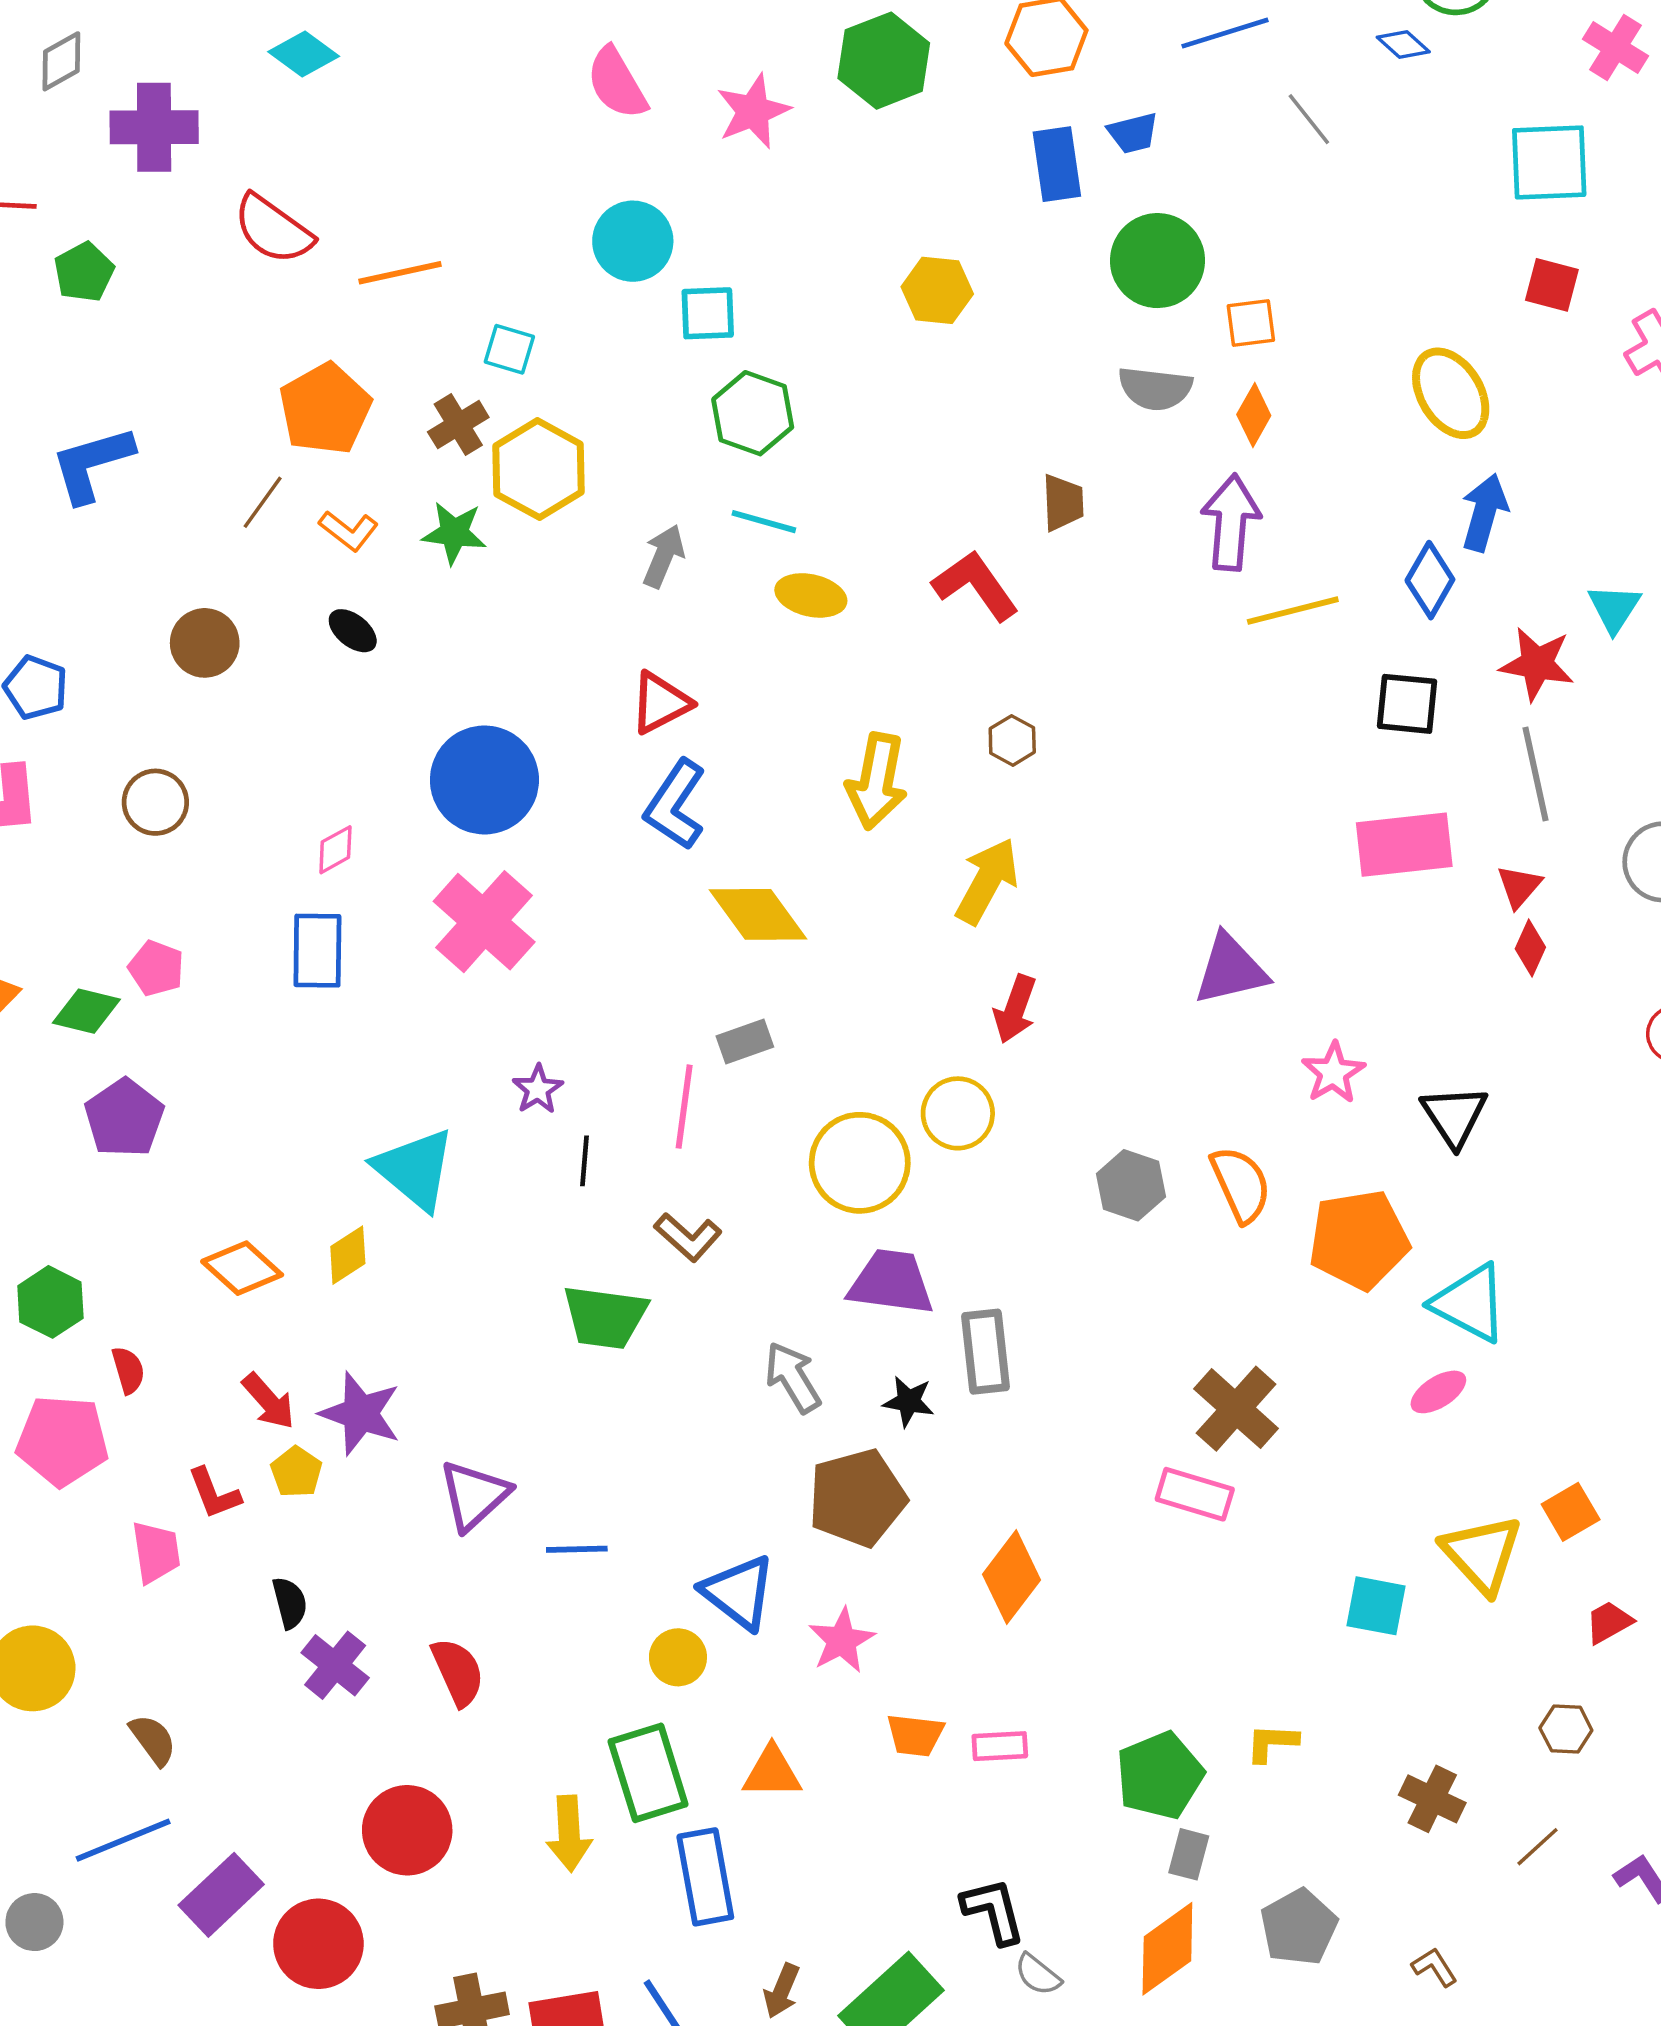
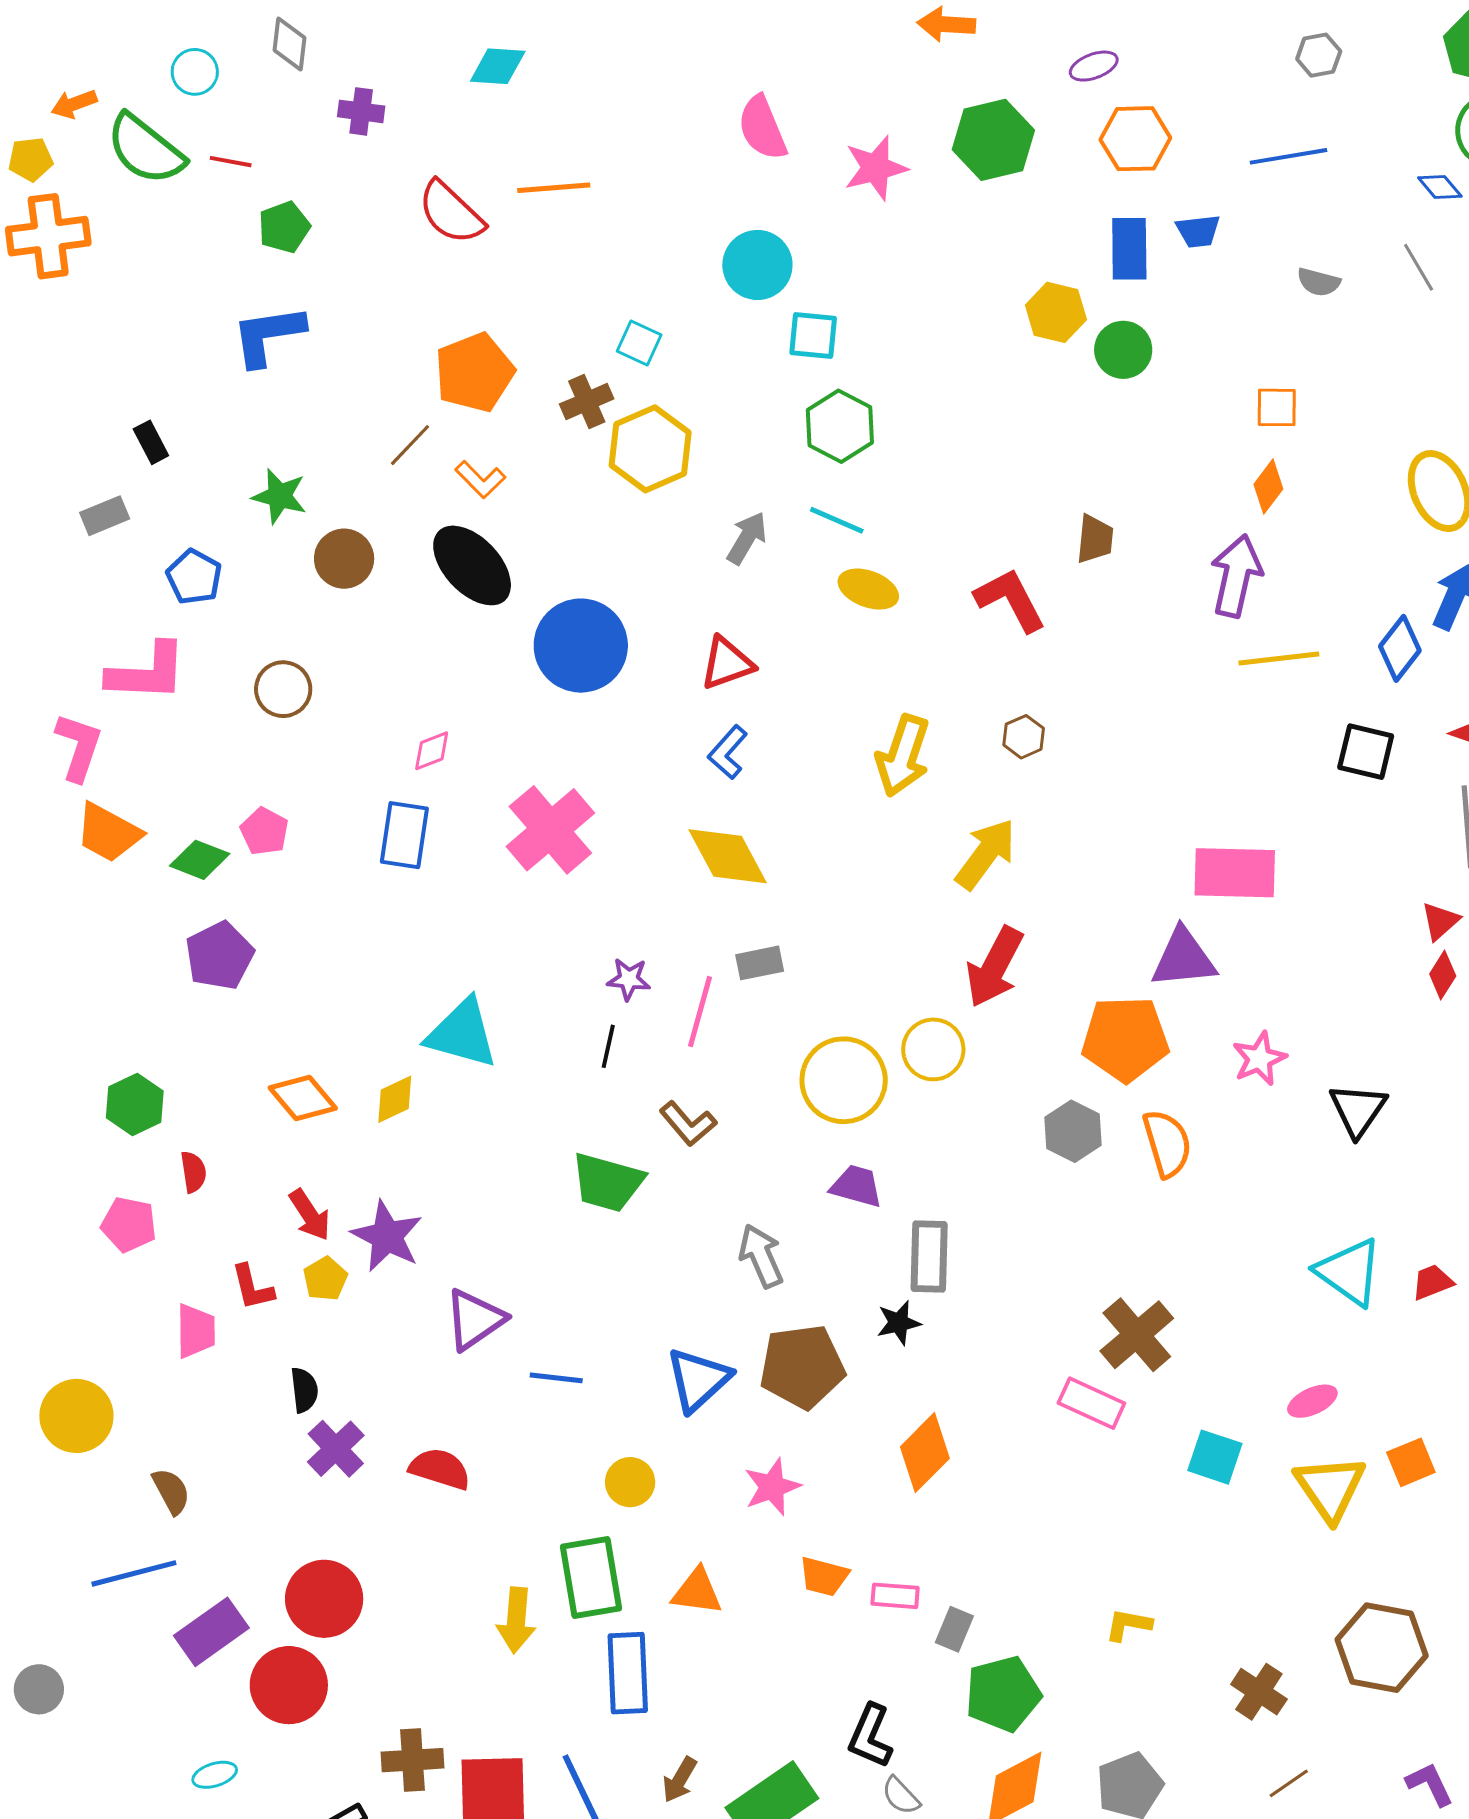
cyan diamond: (304, 54) -> (498, 66), turned -40
gray diamond: (61, 61) -> (290, 44), turned -62
gray line: (1309, 119) -> (1419, 267), moved
purple cross: (154, 127) -> (361, 111), size x0.6
green circle: (1158, 261) -> (1123, 350), moved, size x0.7
orange line: (400, 273) -> (554, 188), moved
yellow hexagon: (937, 290) -> (1056, 312), moved
gray semicircle: (1155, 388) -> (1319, 282), moved, size x0.7
blue L-shape: (92, 464) -> (268, 335), moved
green star: (454, 533) -> (279, 496), moved
black ellipse: (353, 631) -> (472, 565), size x2.0
blue circle: (484, 780) -> (581, 646), moved
blue L-shape: (675, 805) -> (728, 752), size x0.7
pink rectangle: (1404, 845) -> (1235, 873), moved
yellow diamond: (758, 914) -> (728, 856), moved
red arrow: (1015, 1009) -> (995, 967), size x1.4
purple star: (538, 1089) -> (629, 979), moved, turned 30
cyan triangle: (415, 1169) -> (462, 1034), turned -32
orange pentagon: (1359, 1240) -> (1125, 1039), moved
purple trapezoid: (891, 1282) -> (857, 1186), size x0.7
pink ellipse: (1438, 1392) -> (1312, 1401), moved
black star: (909, 1401) -> (899, 1323), moved, turned -30
pink pentagon: (62, 1441) -> (129, 1224), size x0.7
blue triangle: (739, 1592) -> (698, 1380), moved, turned 32
cyan square: (1376, 1606) -> (1215, 1457), moved
red trapezoid: (1609, 1622) -> (1432, 1282), moved
red semicircle: (458, 1672) -> (440, 1469), turned -56
brown hexagon: (1566, 1729) -> (1382, 1648), size x2.0
green pentagon: (1160, 1775) -> (1003, 1694), moved
red circle: (407, 1830) -> (324, 1599), moved
brown line: (1538, 1847) -> (1289, 1783), moved
gray rectangle: (1189, 1854) -> (954, 1629), moved
black L-shape: (993, 1911) -> (870, 1736), turned -150
gray circle: (34, 1922) -> (39, 1689), moved

